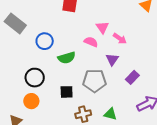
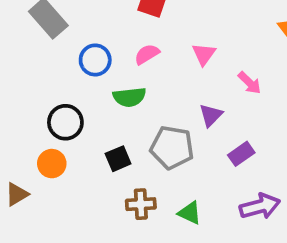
pink arrow: (120, 38) -> (250, 83), moved
pink semicircle: (91, 42) -> (147, 54), moved, turned -64
black square: (67, 92) -> (118, 159), turned -32

